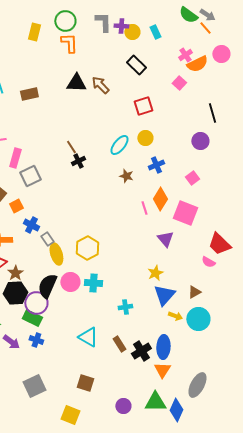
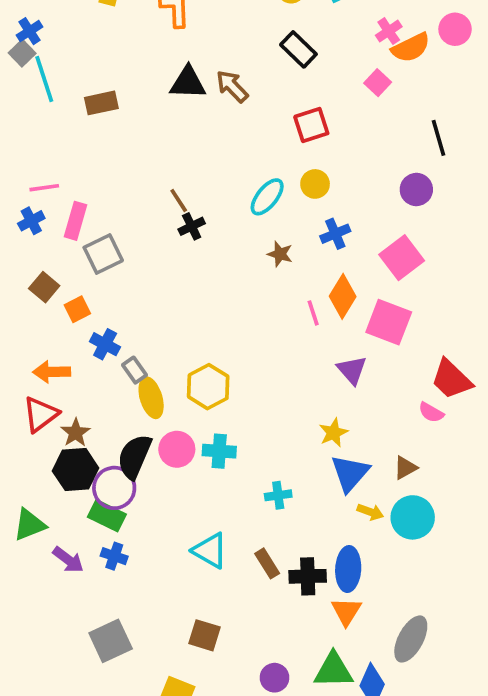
pink square: (192, 178) -> (402, 258), size x1.6
black cross: (141, 351) -> (308, 576), turned 30

